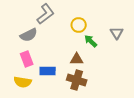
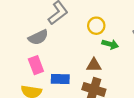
green arrow: (91, 41) -> (110, 44), turned 152

